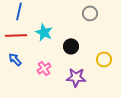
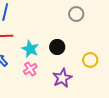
cyan star: (44, 32) -> (30, 49), moved
purple star: (76, 77) -> (62, 78), turned -30

